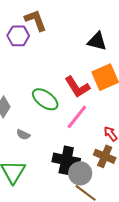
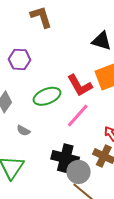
purple hexagon: (18, 36) -> (20, 59), moved
green ellipse: (45, 99) -> (47, 96), turned -60

